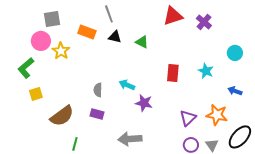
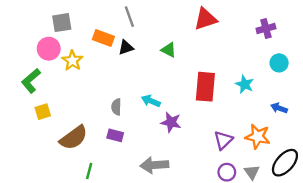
purple cross: (204, 22) -> (266, 28), moved, turned 35
black triangle: (115, 37) -> (126, 47), moved, turned -32
red rectangle: (173, 73) -> (205, 87), size x1.4

